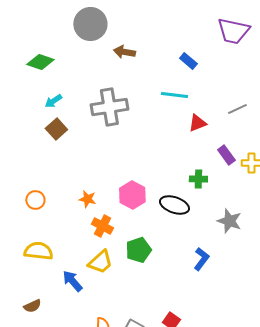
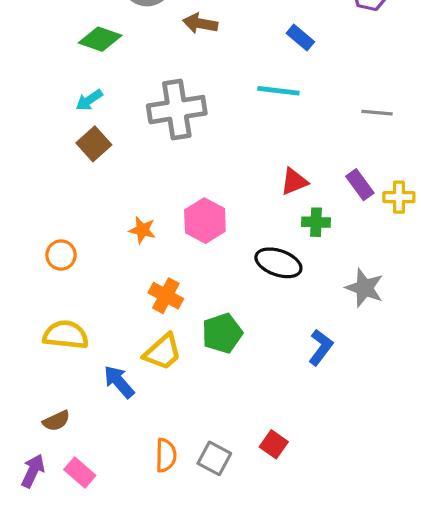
green diamond: (40, 62) -> (100, 39), moved
gray line: (237, 109) -> (377, 113), turned 30
red triangle: (197, 123) -> (294, 181), moved
pink hexagon: (132, 195) -> (205, 221), moved
orange star: (87, 199) -> (142, 230), moved

